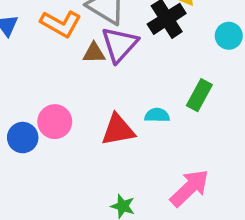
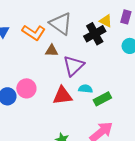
purple triangle: (120, 44) -> (74, 66), moved
green rectangle: (199, 95) -> (102, 99), moved, turned 30

